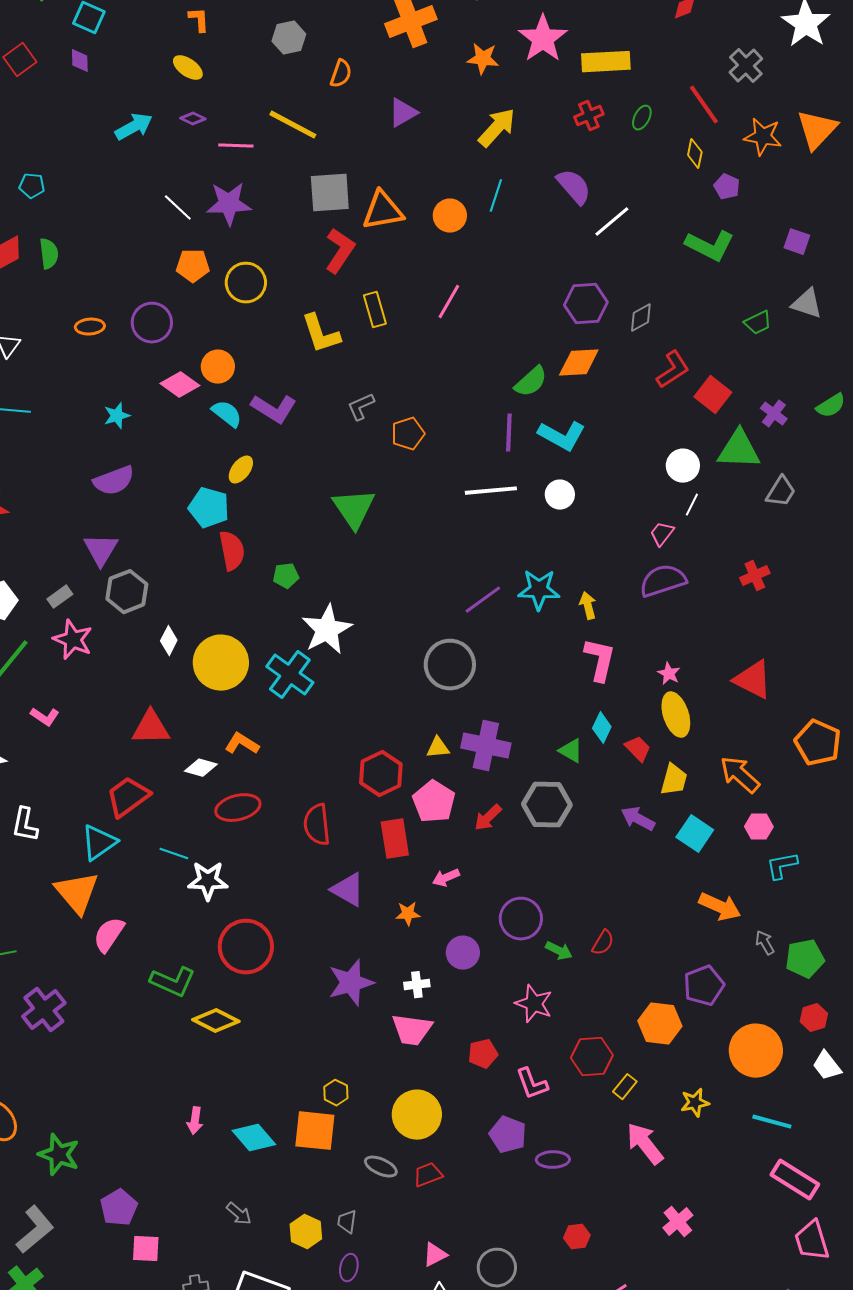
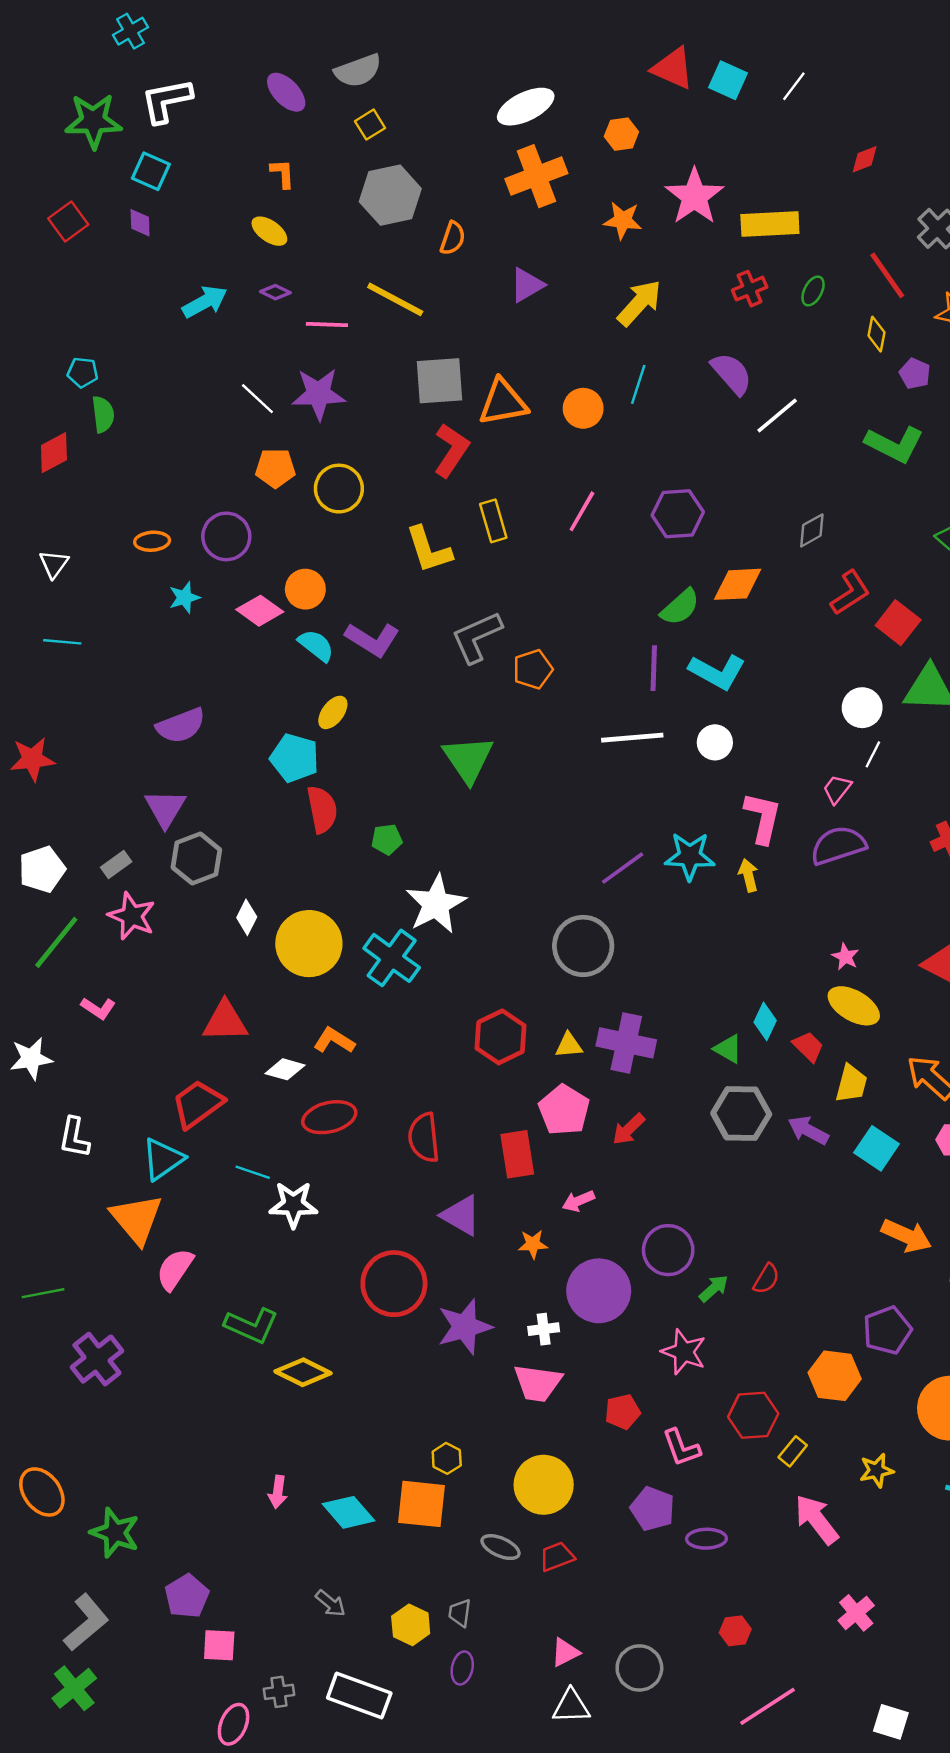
gray hexagon: (289, 38) -> (390, 195), size x1.5
green semicircle: (49, 254) -> (103, 414), moved
purple hexagon: (586, 304) -> (678, 514), moved
gray L-shape: (361, 407) -> (477, 637), size x1.6
cyan star: (117, 416) -> (184, 598), moved
pink L-shape: (600, 660) -> (763, 818), moved
yellow ellipse: (676, 715) -> (854, 1006), turned -42
red hexagon: (381, 774) -> (501, 1037), moved
gray hexagon: (547, 805) -> (741, 1114), moved
red circle: (246, 947) -> (394, 1284), moved
green arrow: (559, 951) -> (714, 1288), turned -68
purple circle: (463, 953) -> (599, 1291), size x1.6

